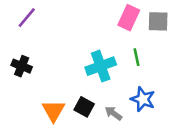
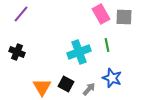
pink rectangle: (129, 18) -> (101, 14), turned -54
gray arrow: (113, 113) -> (89, 89), turned 96

